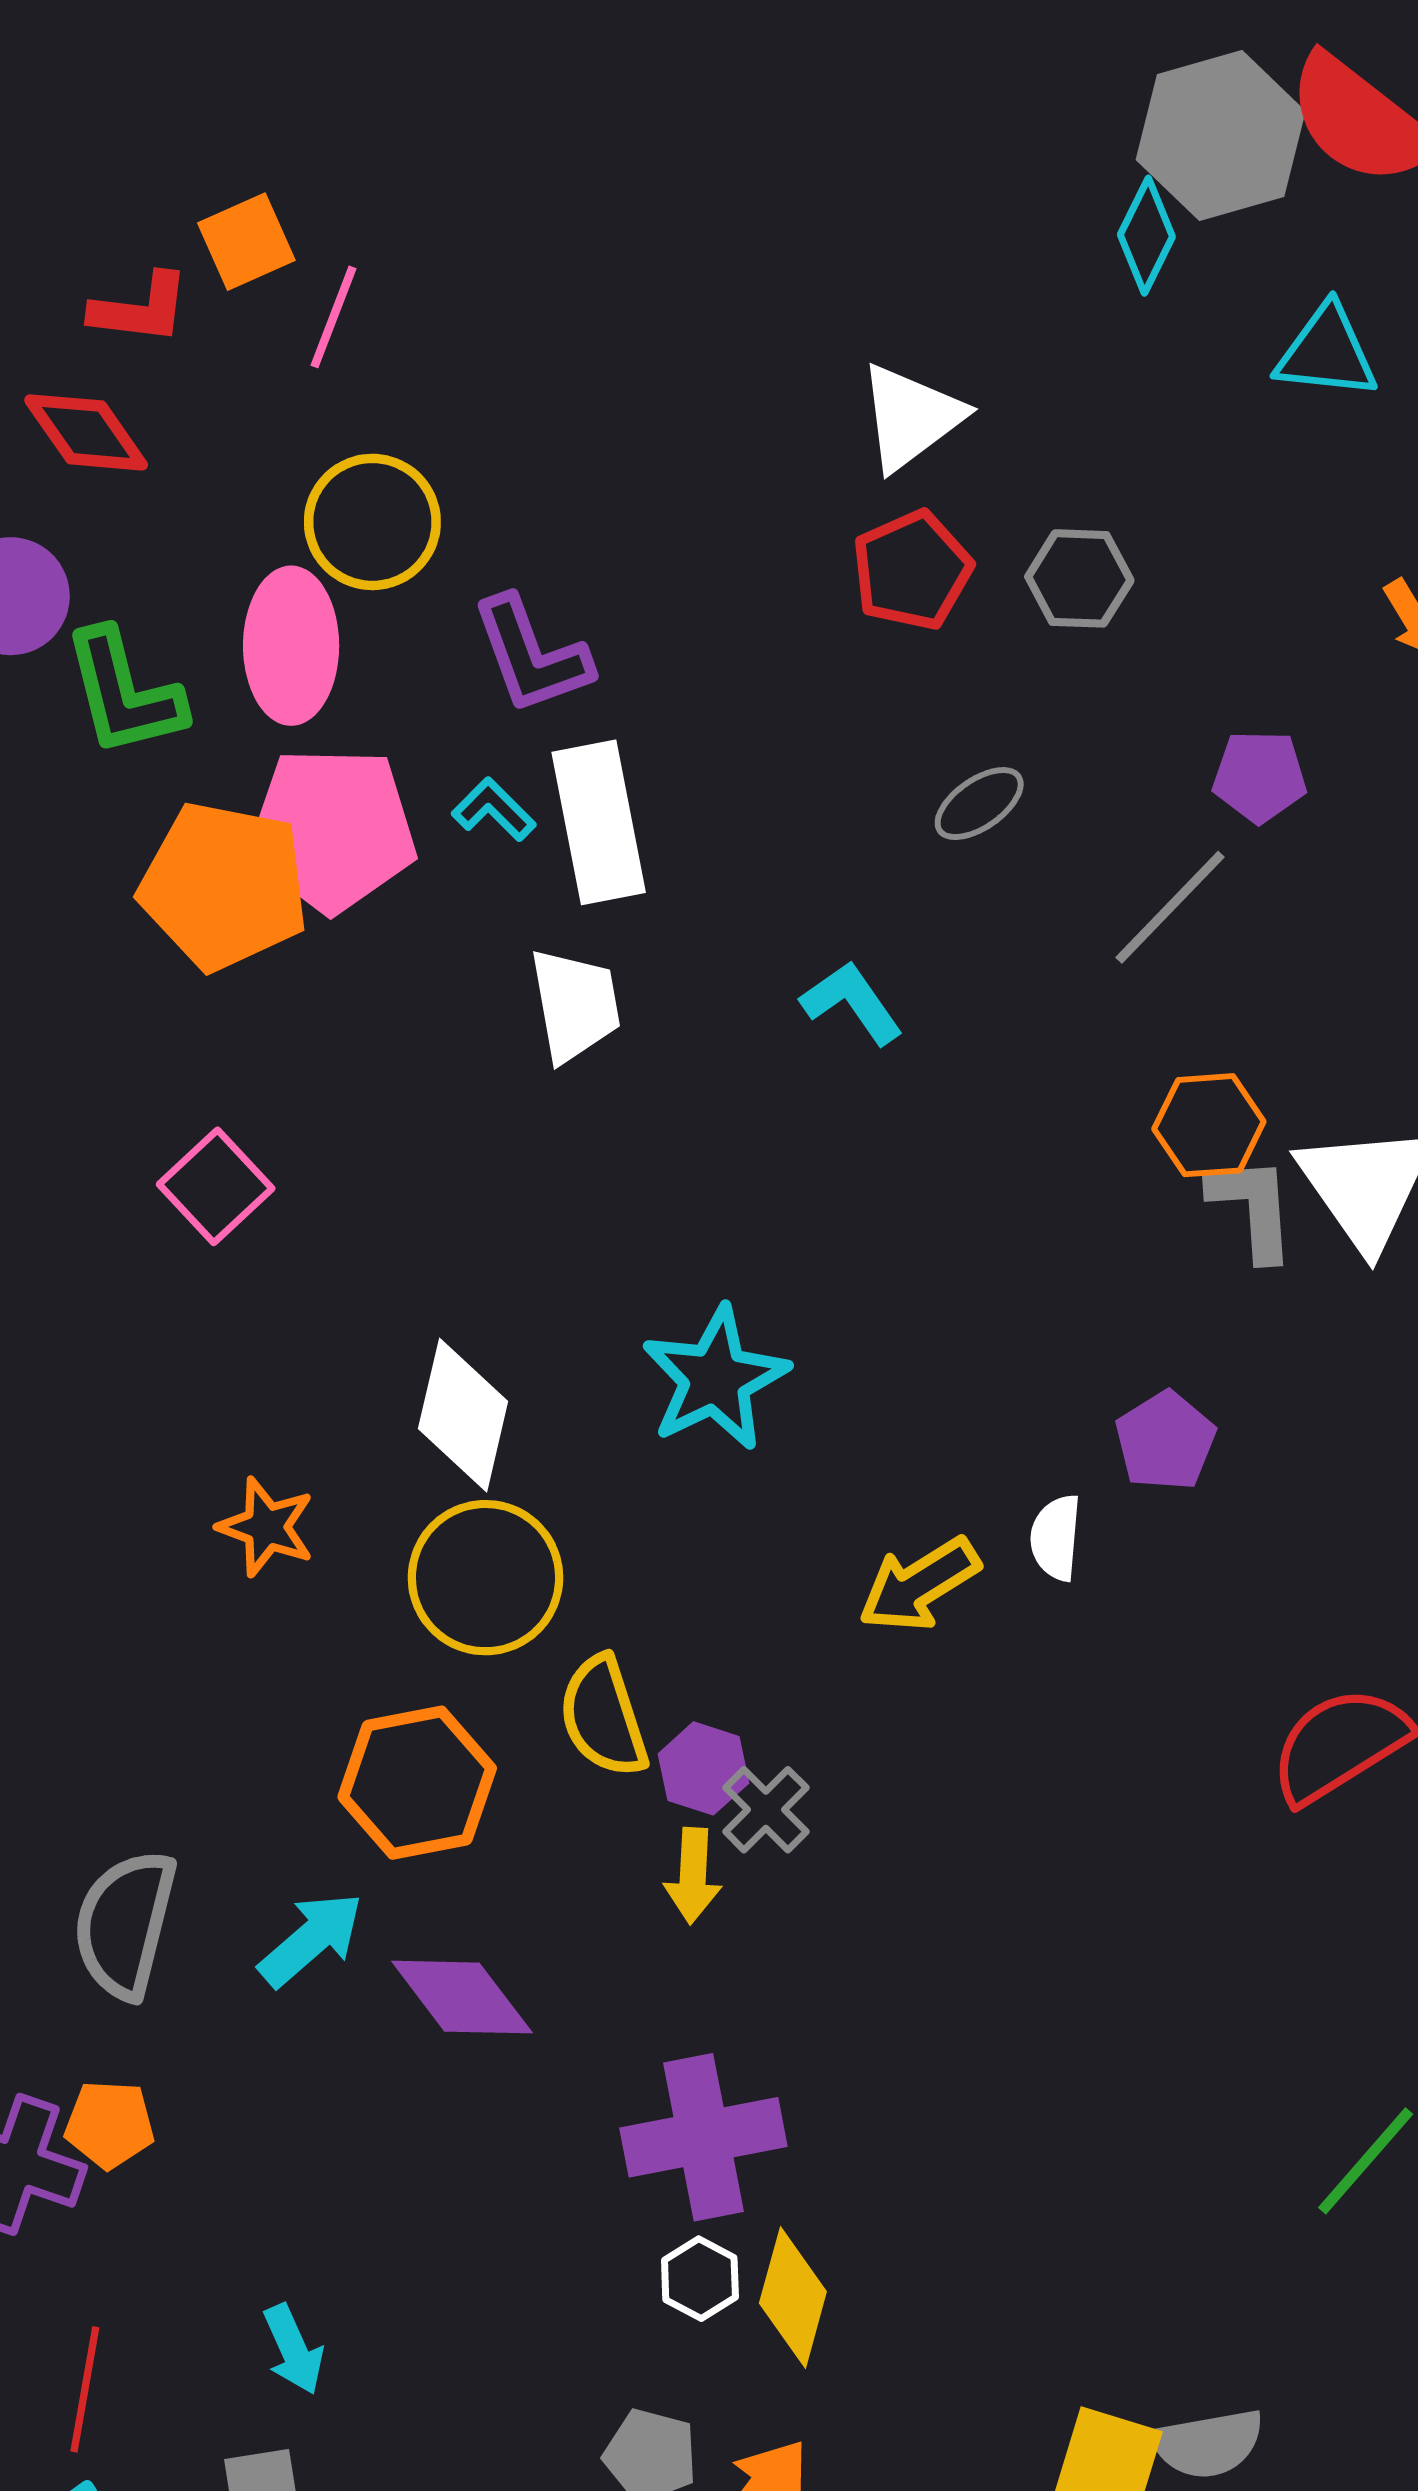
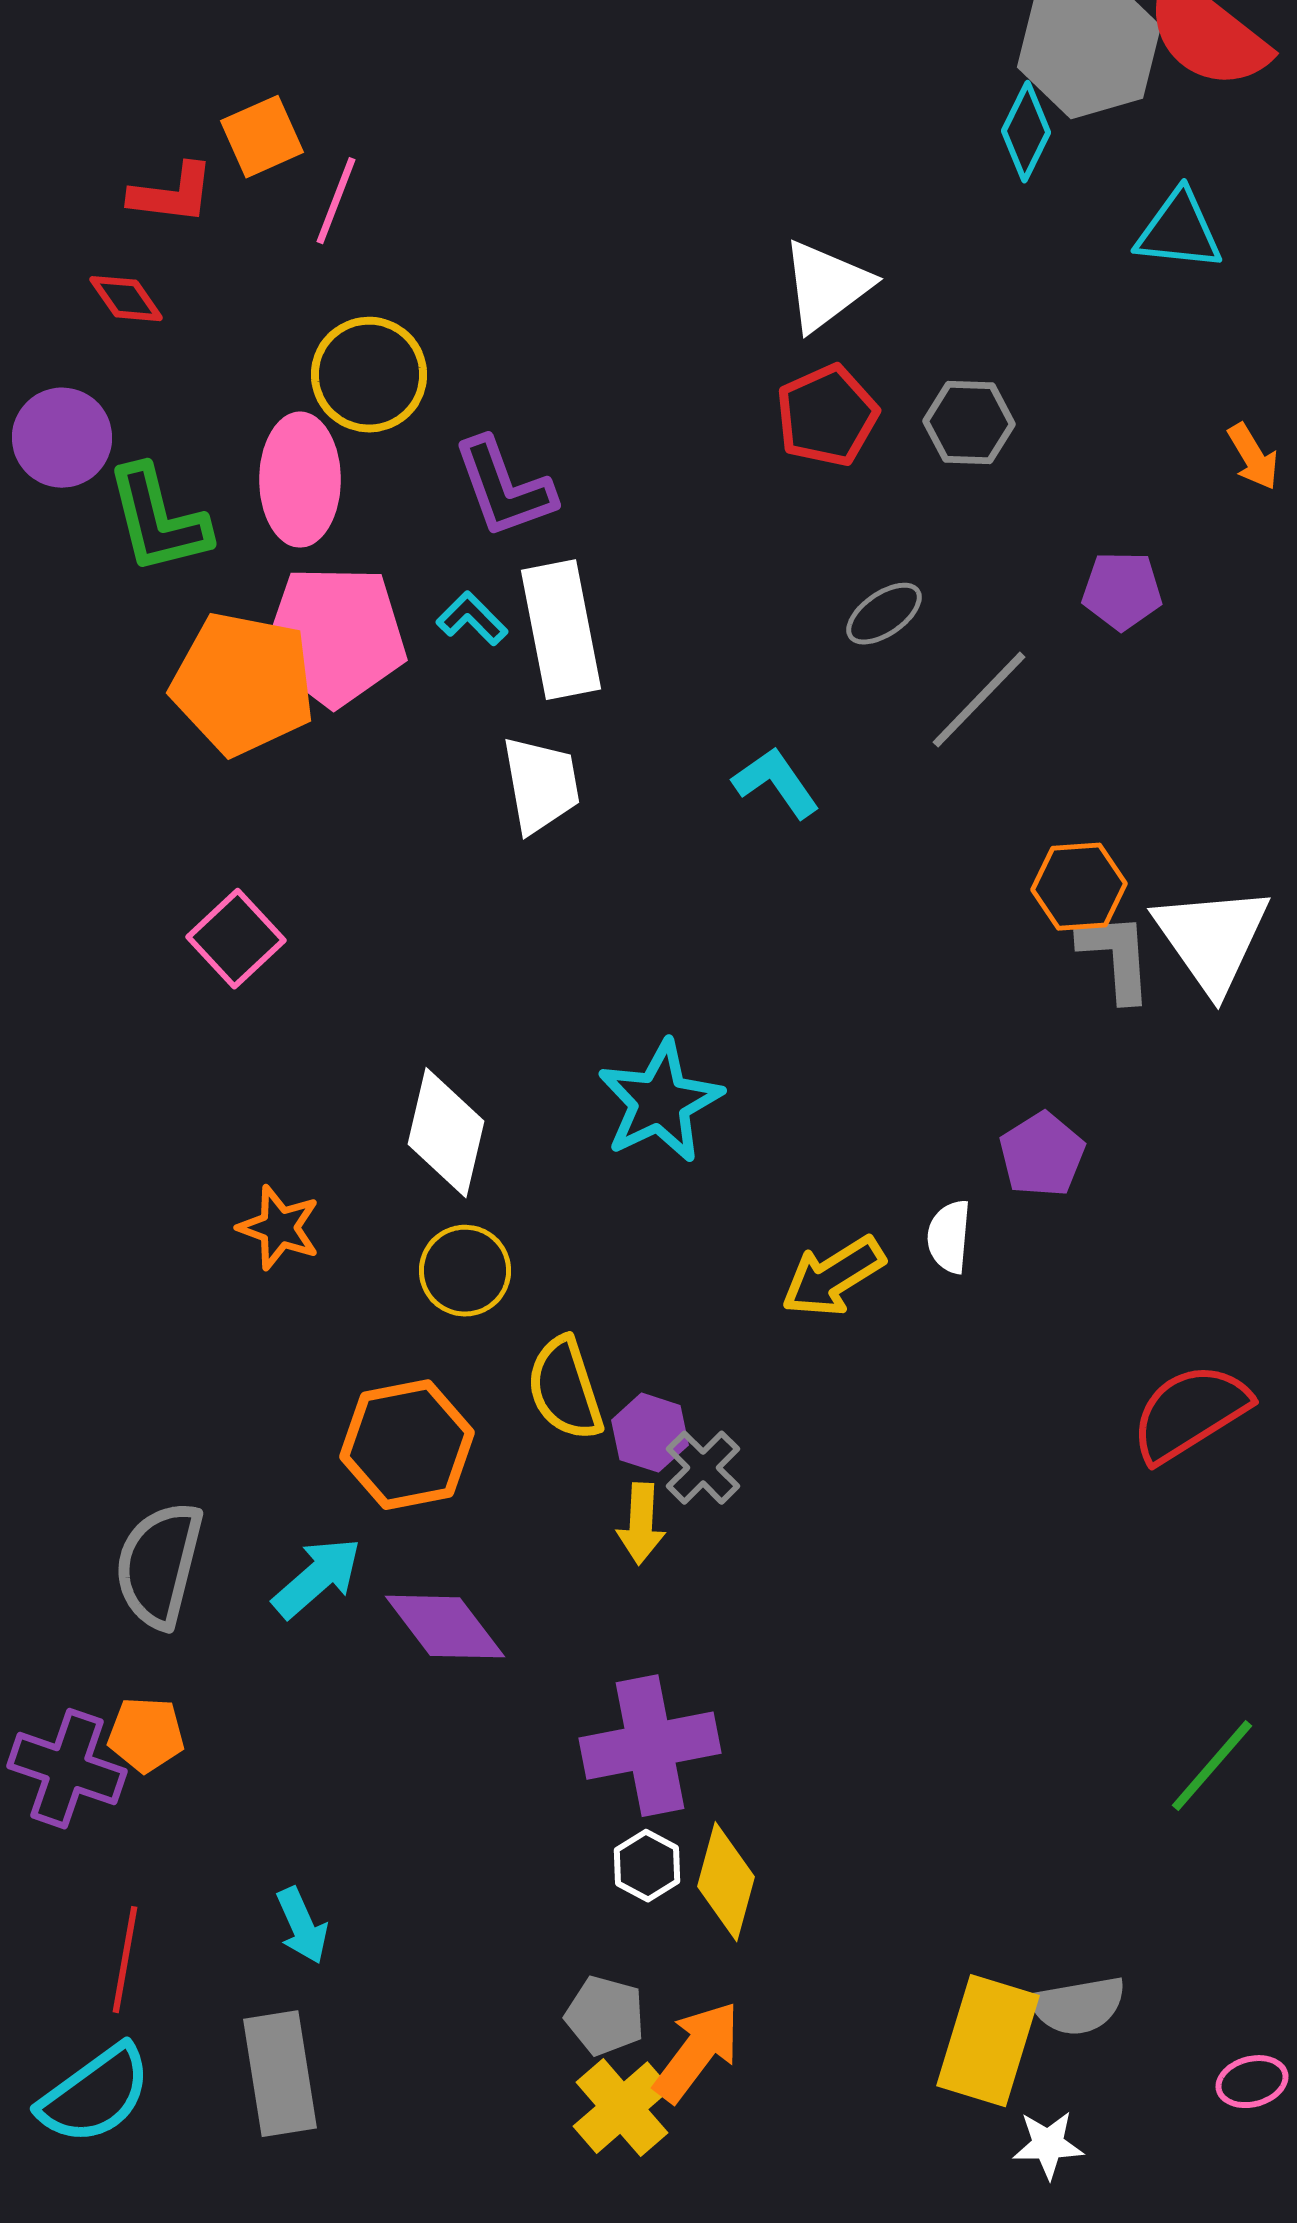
red diamond: (86, 432) -> (126, 299), size x0.7
gray line: (1170, 907) -> (979, 700), moved
yellow circle: (485, 1578) -> (465, 1271), size x0.7

